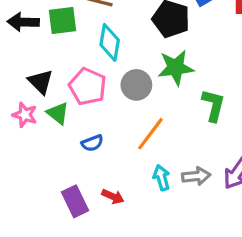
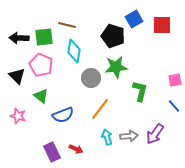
black triangle: (40, 82) -> (17, 76), moved
pink pentagon: (88, 86) -> (41, 65), moved
pink star: (25, 115) -> (18, 116), moved
blue semicircle: (92, 143) -> (63, 115), size x1.5

